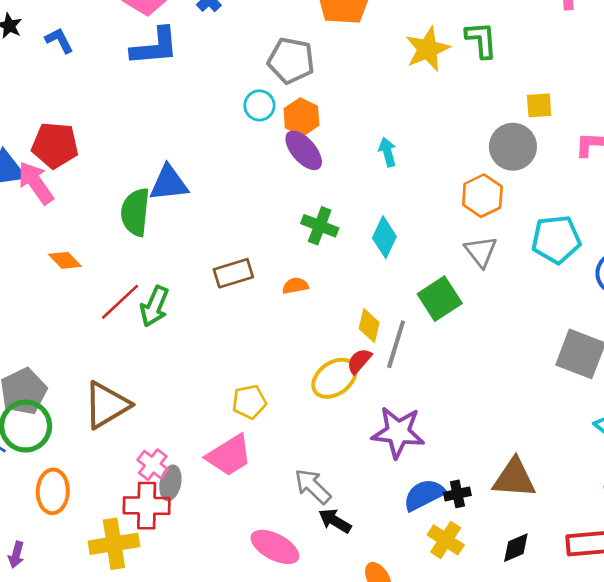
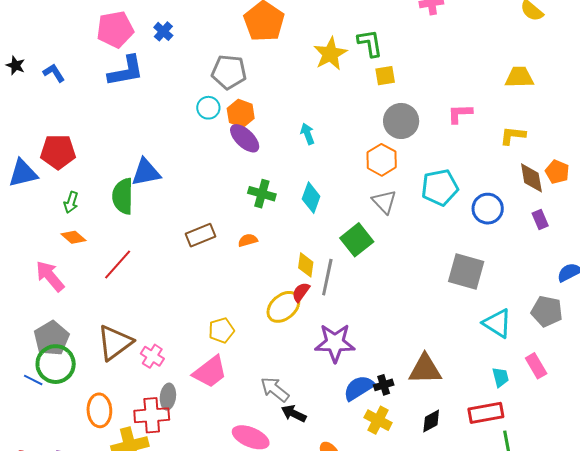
yellow square: (539, 105) -> (385, 76), moved
pink arrow: (36, 183) -> (50, 276), moved
green arrow: (154, 306) -> (71, 202), moved, size x0.7
pink cross: (153, 465) -> (152, 356), moved
orange ellipse: (53, 491) -> (99, 410), moved

